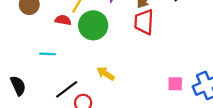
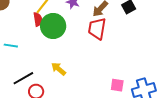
red semicircle: (63, 20) -> (38, 19), moved, turned 64

